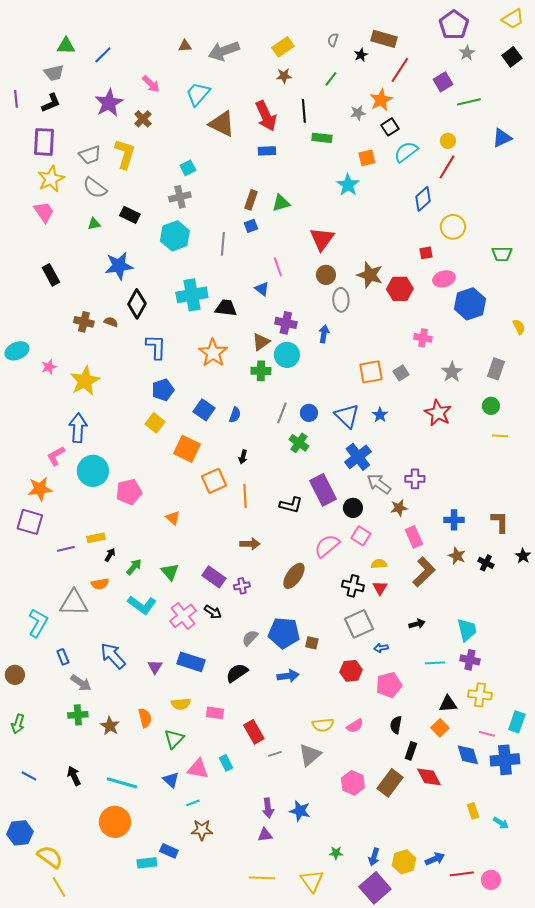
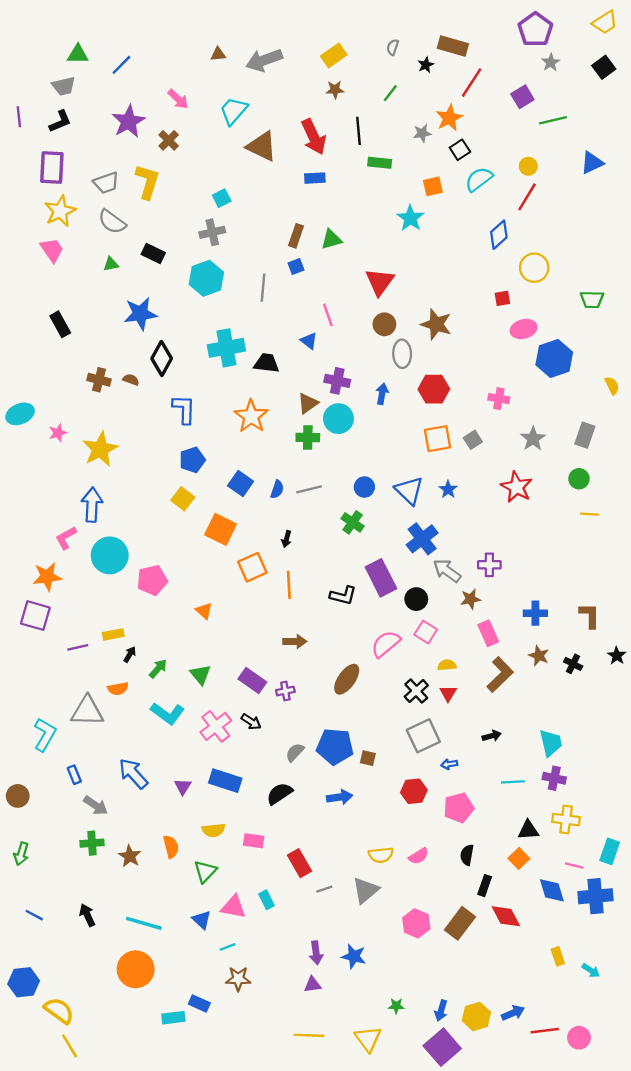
red hexagon: (400, 289) -> (434, 389), moved
gray line: (282, 413) -> (309, 489), moved, turned 55
black cross: (353, 586) -> (416, 691), turned 35

